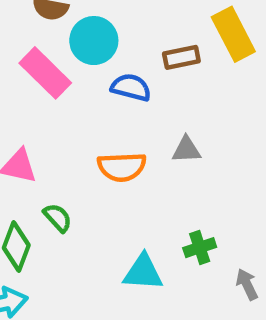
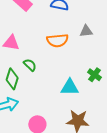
green cross: (200, 248) -> (94, 75), turned -32

